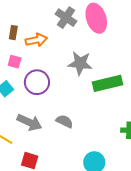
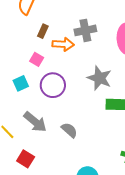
gray cross: (66, 18) -> (85, 30), moved, turned 30

